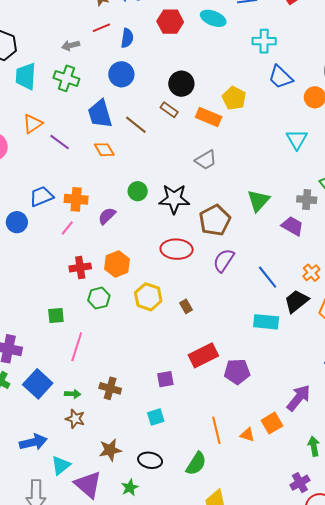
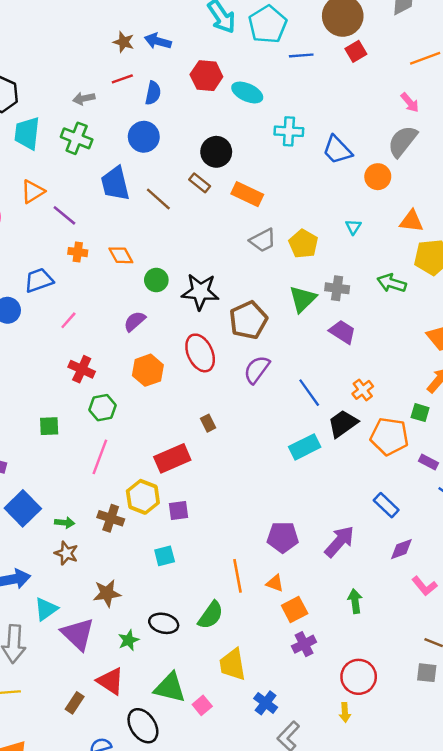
cyan ellipse: (213, 18) -> (247, 93), moved
cyan cross: (264, 41) -> (289, 131), moved
yellow pentagon: (234, 98) -> (303, 244), moved
cyan triangle: (297, 139) -> (353, 227), size x0.6
orange diamond: (104, 150) -> (121, 255), moved
gray trapezoid: (206, 160) -> (263, 240), moved
orange cross: (76, 199) -> (78, 252), moved, size x0.7
gray cross: (307, 200) -> (337, 288), moved
purple semicircle: (107, 216) -> (135, 321), moved
red ellipse: (177, 249) -> (200, 353), turned 60
orange hexagon: (117, 264) -> (148, 370), moved
red cross: (80, 267) -> (82, 369), turned 30
yellow hexagon: (148, 297) -> (143, 497), moved
cyan rectangle: (266, 322) -> (305, 447), turned -35
pink line: (77, 347) -> (100, 457), moved
red rectangle: (203, 355) -> (172, 458), moved
purple pentagon: (237, 372) -> (283, 537), moved
orange square: (272, 423) -> (295, 610), moved
black ellipse: (150, 460) -> (164, 623), moved
purple cross: (300, 483) -> (304, 644), moved

